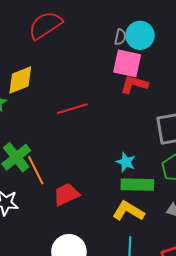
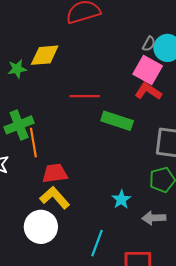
cyan star: (126, 162) -> (121, 199), moved
green rectangle: (137, 185) -> (117, 121), moved
yellow L-shape: (128, 211) -> (55, 198), moved

